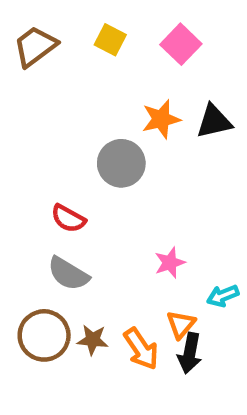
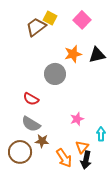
brown trapezoid: (35, 46) -> (36, 27), moved
cyan arrow: (223, 296) -> (101, 134), turned 112
brown star: (93, 340) -> (42, 141), moved

